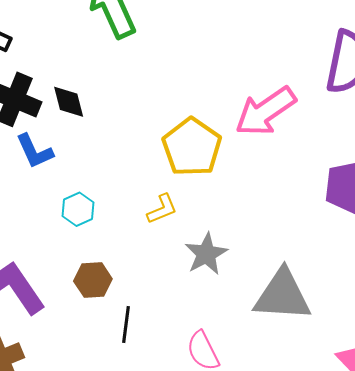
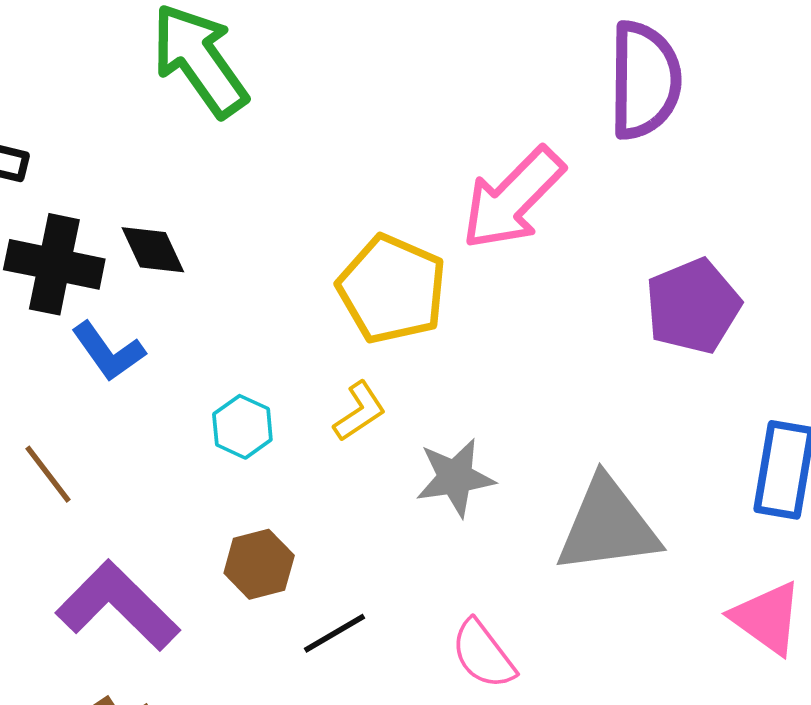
cyan hexagon: (78, 209) -> (242, 427), moved
gray star: (206, 254) -> (455, 477), turned 30
black line: (126, 324) -> (335, 633), turned 63

